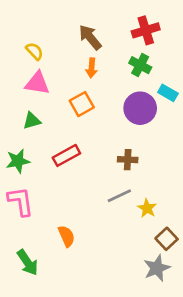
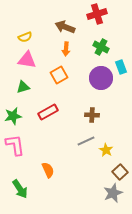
red cross: (146, 30) -> (97, 14), moved
brown arrow: (90, 37) -> (65, 27), turned -30
yellow semicircle: (35, 51) -> (25, 37), turned 112
cyan rectangle: (168, 93) -> (121, 67), turned 40

